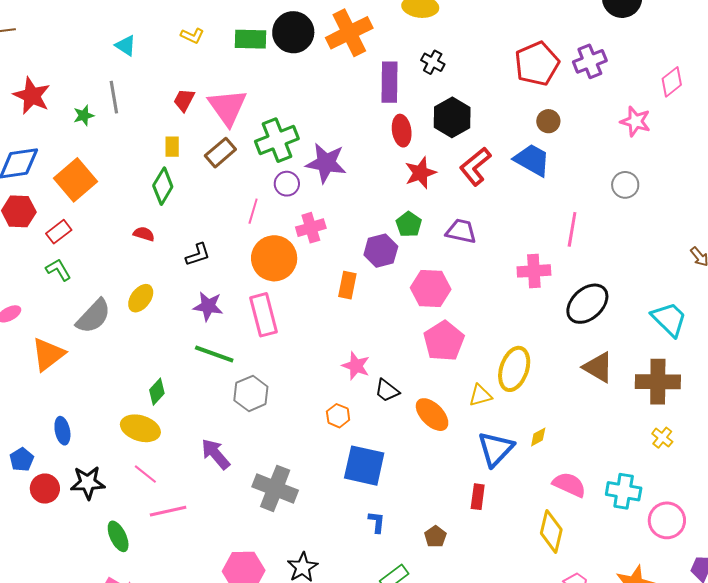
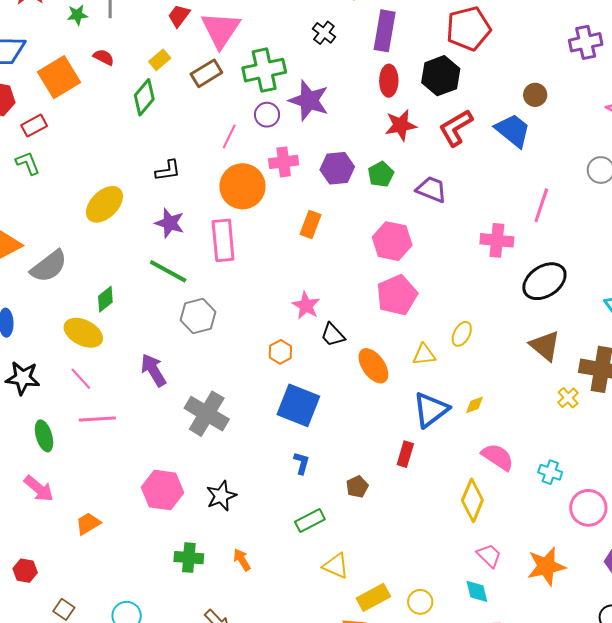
black cross: (433, 62) -> (324, 33), moved
red pentagon: (537, 64) -> (468, 29), moved
yellow rectangle: (172, 147) -> (160, 60), turned 40
red semicircle: (144, 234) -> (104, 57), moved
purple hexagon: (381, 251) -> (337, 168), moved
yellow ellipse: (141, 298) -> (104, 204), size x1.4
gray semicircle: (93, 316) -> (49, 266), moved
yellow ellipse: (514, 369) -> (462, 334), size x0.6
yellow cross: (662, 438) -> (568, 398), moved
cyan cross: (624, 491) -> (550, 472), size x0.7

